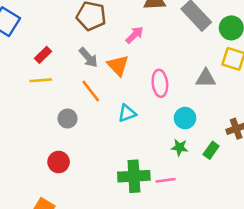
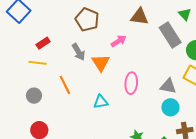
orange line: (91, 91) -> (65, 85), moved
cyan circle: (185, 118) -> (170, 107), moved
gray circle: (68, 119) -> (34, 96), moved

